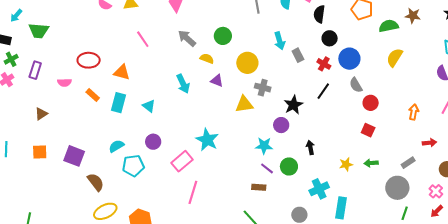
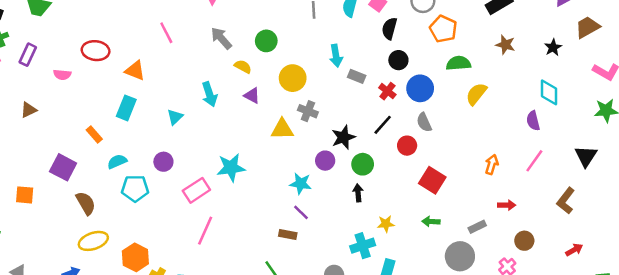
green semicircle: (389, 26) -> (459, 63), moved
gray rectangle: (298, 55) -> (357, 76), turned -48
orange rectangle: (93, 95) -> (94, 134), moved
red circle: (371, 103) -> (407, 146), moved
cyan triangle: (149, 106) -> (175, 117), moved, turned 32
red square: (368, 130) -> (432, 180), size x1.5
cyan star: (207, 140) -> (231, 168), turned 30
orange square: (40, 152) -> (25, 195), moved
yellow star: (346, 164) -> (386, 224), moved
green circle: (289, 166) -> (363, 164), moved

